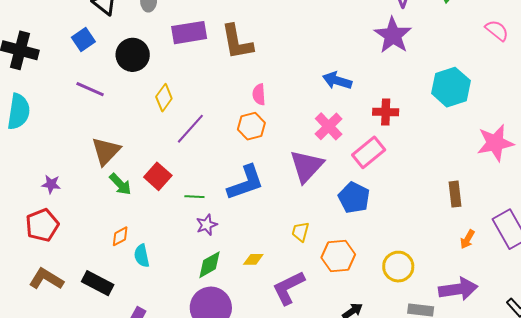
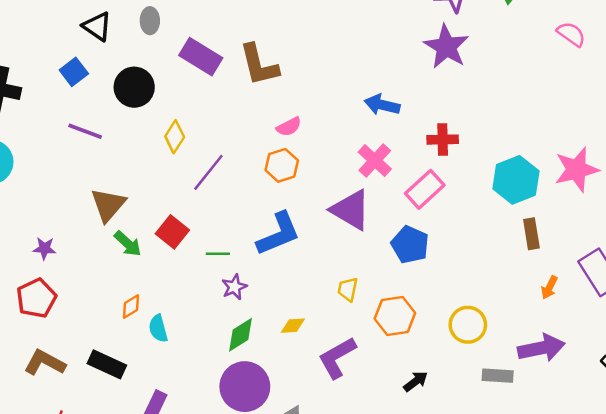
purple rectangle: (189, 33) -> (201, 57), turned 44
cyan hexagon: (451, 87) -> (516, 180), moved
pink semicircle: (259, 94) -> (289, 127), turned -110
purple triangle: (306, 166) -> (351, 210), turned -39

